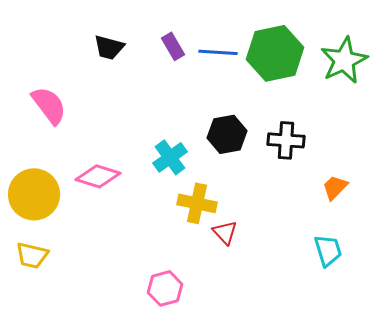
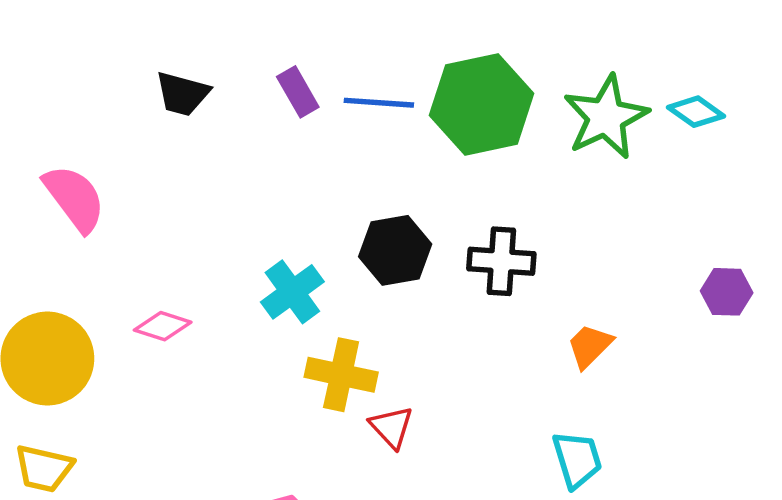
pink diamond: (98, 176) -> (163, 326), size x0.7

